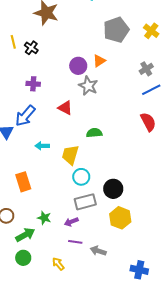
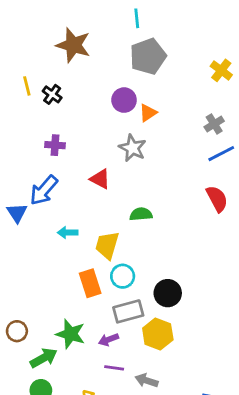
gray pentagon: (116, 30) -> (148, 56), moved
purple circle: (78, 66) -> (124, 100), moved
orange rectangle: (23, 182) -> (90, 283), moved
green star: (44, 218) -> (70, 334), size x1.5
yellow hexagon: (120, 218) -> (158, 334), moved

